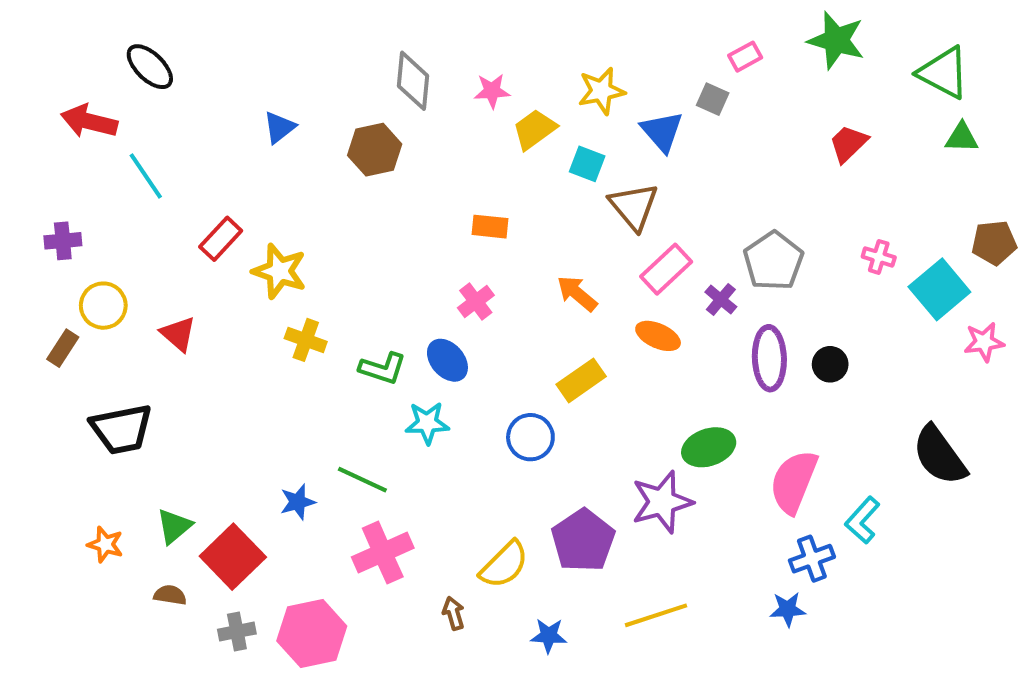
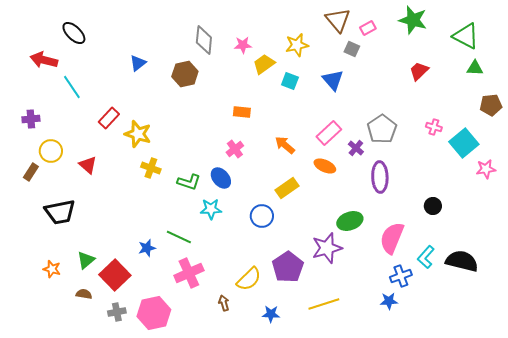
blue triangle: (662, 131) -> (333, 80), moved
brown triangle: (634, 206) -> (338, 20), moved
brown pentagon: (994, 243) -> (491, 105), moved
black circle: (830, 364) -> (433, 206), moved
black semicircle: (939, 455) -> (462, 261), moved, turned 140

